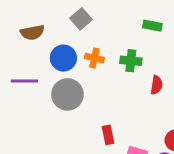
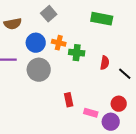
green rectangle: (152, 26) -> (102, 19), size x1.5
green cross: (131, 61) -> (77, 53), moved

